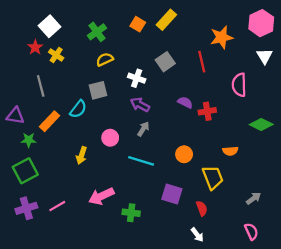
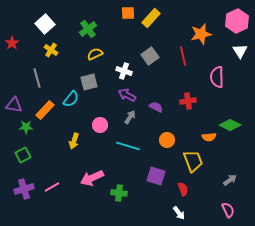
orange square: (138, 24) -> (128, 13), moved, turned -32
red star: (35, 47) -> (12, 43), moved
purple semicircle: (185, 102) -> (156, 107), moved
green diamond: (261, 124) -> (230, 125), moved
green square: (25, 171) -> (23, 155), size x0.7

